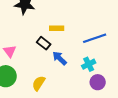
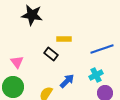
blue arrow: (60, 58) -> (67, 81), moved, turned 91

